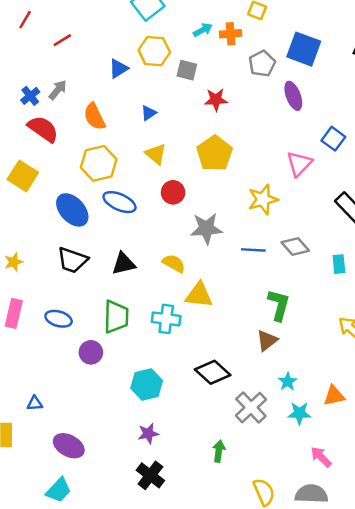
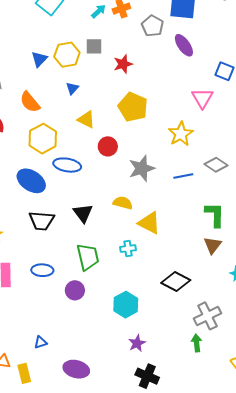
yellow hexagon: (154, 51) -> (67, 55), moved
black triangle: (124, 264) -> (83, 213), turned -40
yellow triangle: (199, 295) -> (149, 223), turned 35
cyan cross: (166, 319) -> (128, 249), size x0.7
gray cross: (251, 408) -> (208, 316), moved, turned 32

